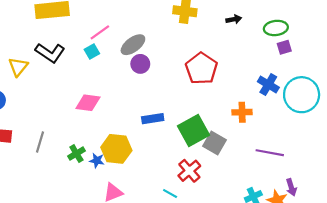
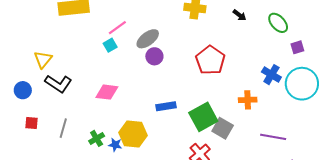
black arrow: (234, 19) -> (240, 15), turned 48
green ellipse: (276, 28) -> (278, 23), turned 55
purple square: (284, 47) -> (297, 47), moved
black L-shape: (50, 53) -> (58, 84), moved

